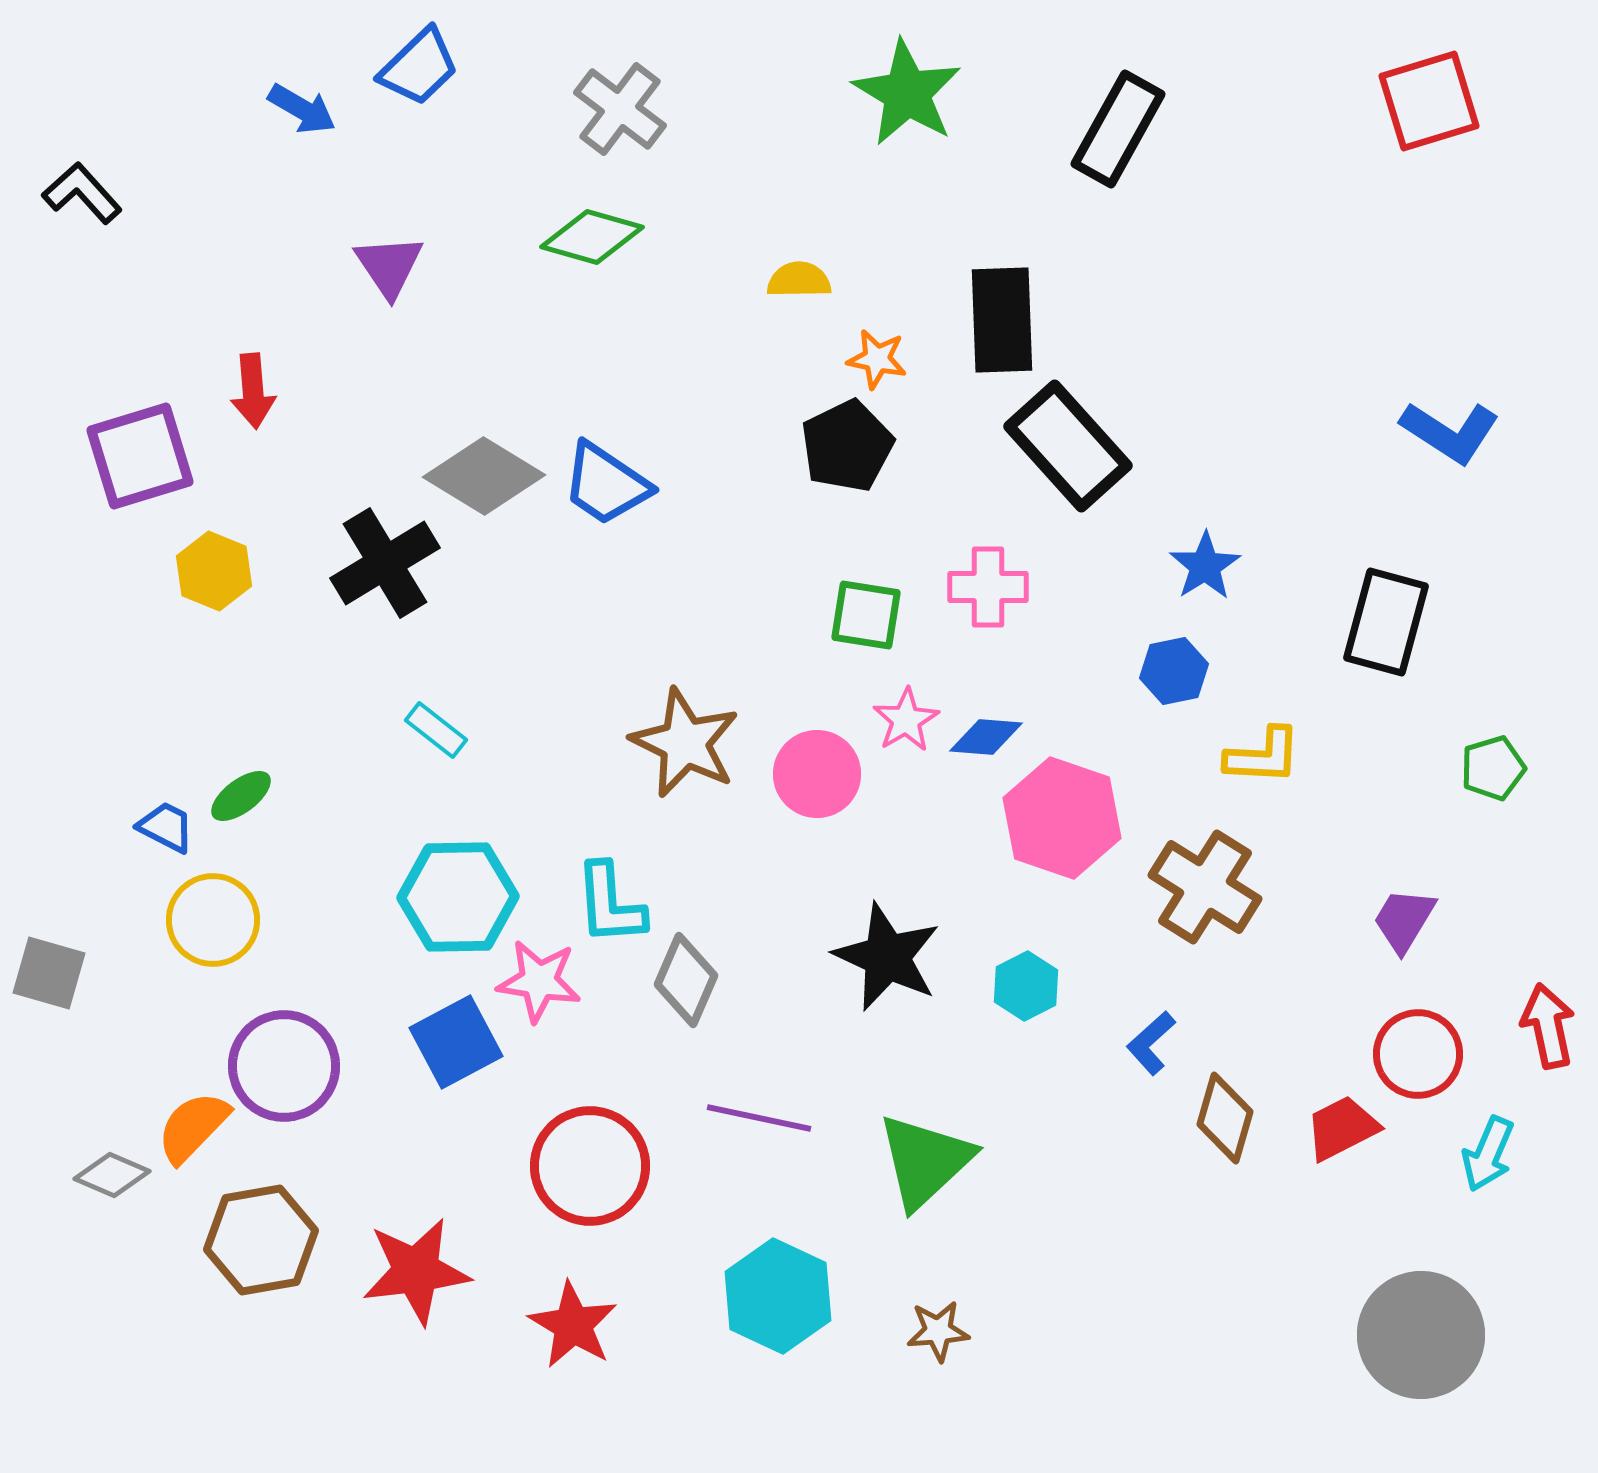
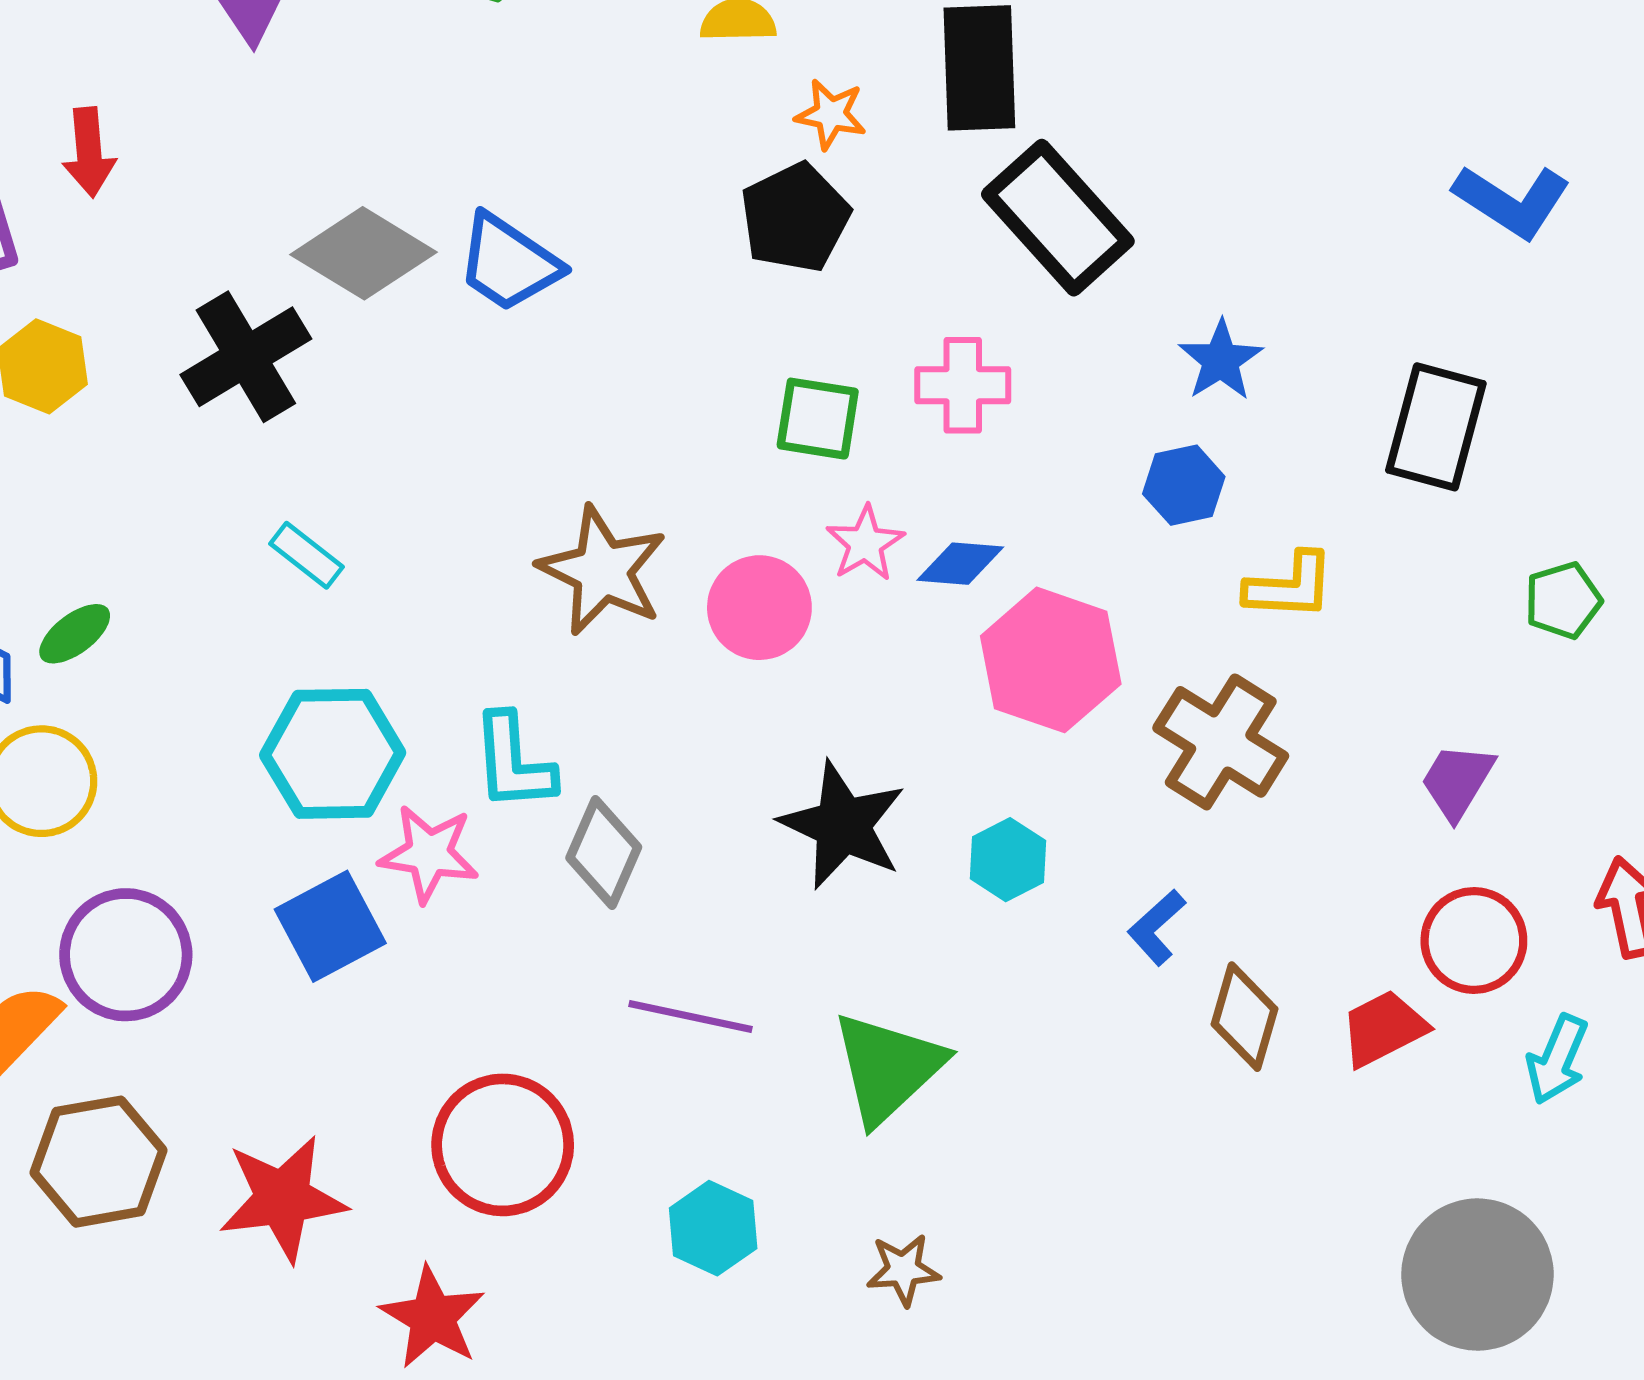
red circle: (590, 1166) -> (503, 1145), moved
cyan hexagon: (778, 1296) -> (713, 1228), size x0.7
red star: (573, 1325) -> (433, 1317), moved

